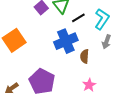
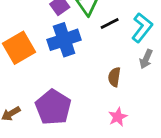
blue cross: (66, 41) -> (64, 40), moved

